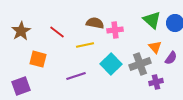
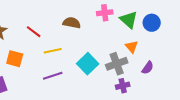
pink cross: (115, 30) -> (105, 13), moved
yellow line: (85, 45) -> (53, 51), moved
purple semicircle: (171, 58) -> (148, 68), moved
purple cross: (156, 82) -> (123, 86), moved

